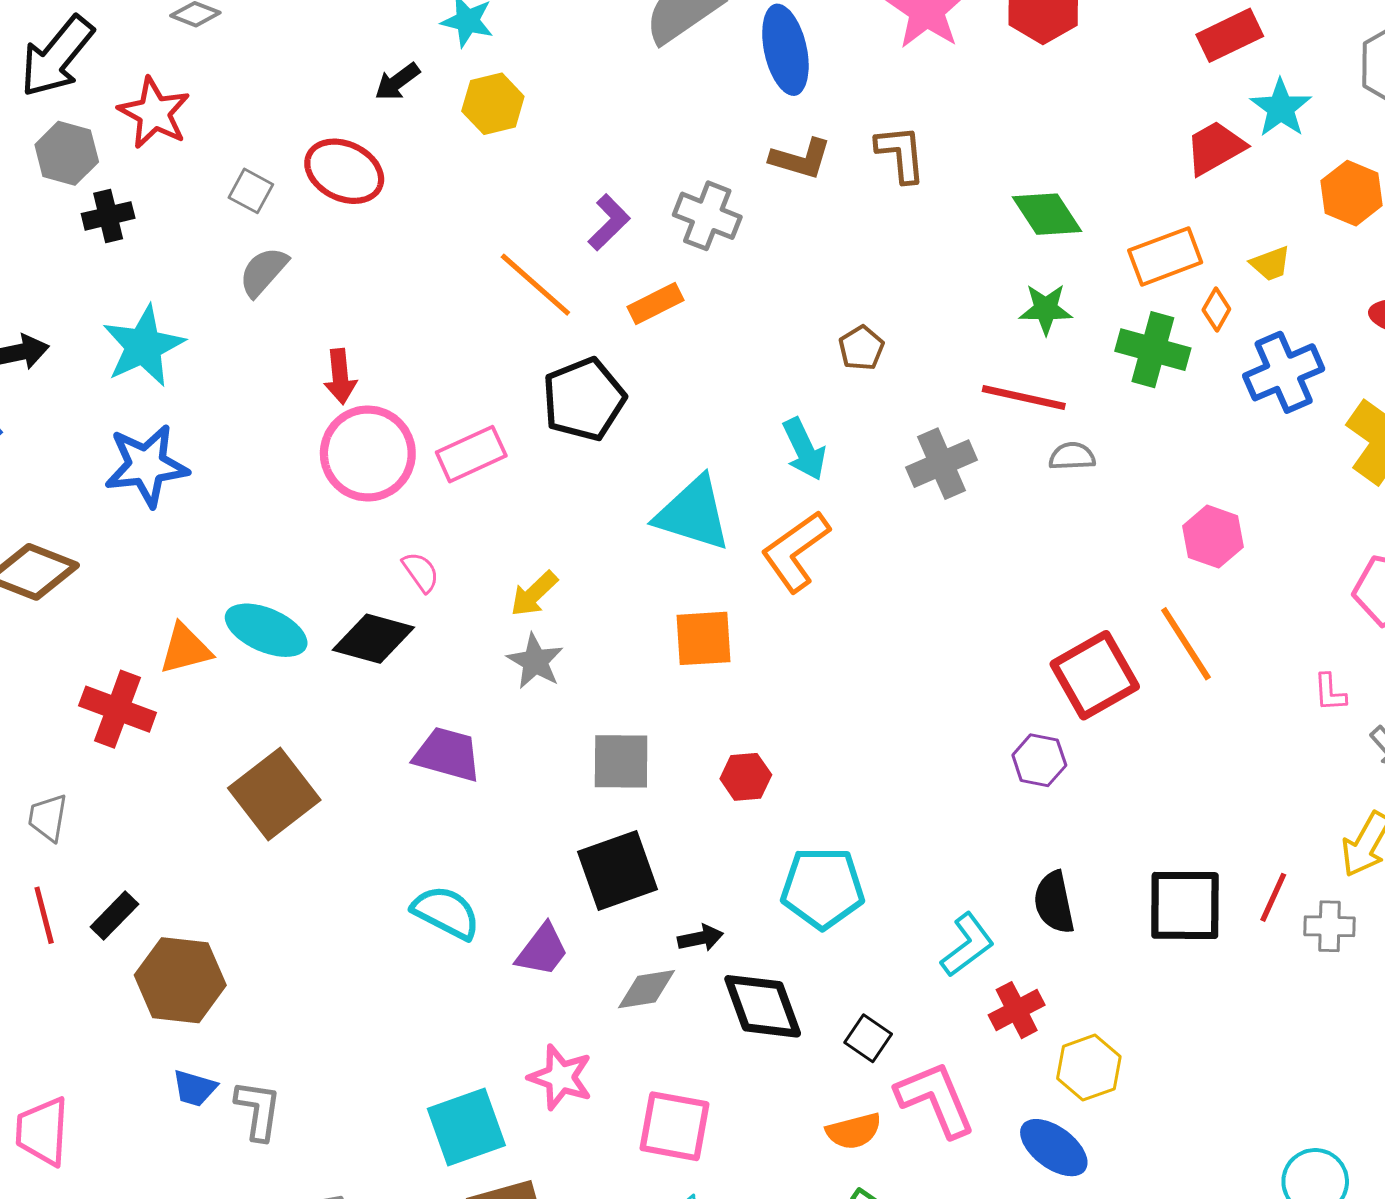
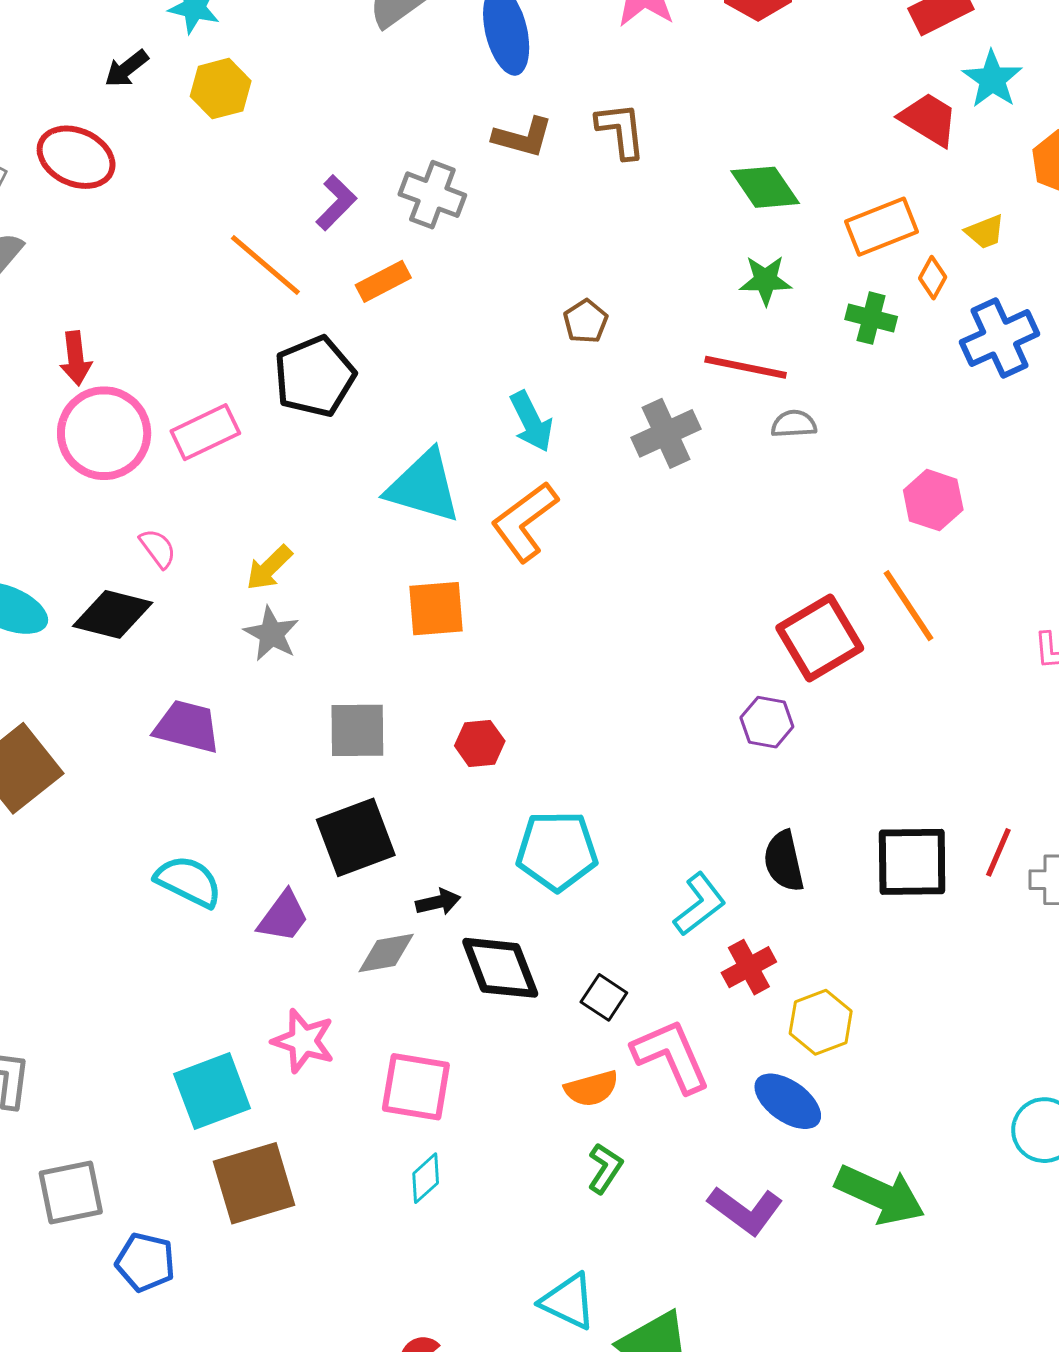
red trapezoid: (1215, 148) -> (929, 119), turned 62
green cross: (1153, 350) -> (871, 318), size x0.7

